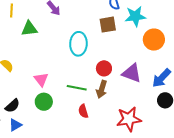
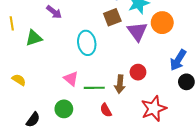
red circle: (104, 68) -> (138, 72), moved
purple triangle: (132, 73) -> (137, 31), moved, turned 45
pink triangle: (41, 80) -> (71, 79), moved

